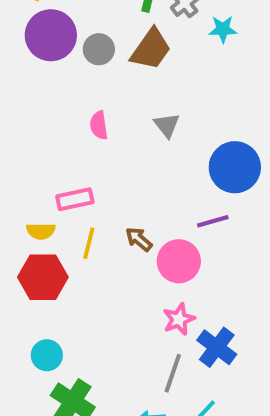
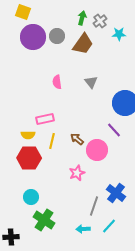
gray circle: (99, 49) -> (57, 36), moved
purple line: (213, 221) -> (114, 130), turned 63
pink star: (179, 319) -> (77, 173), moved

